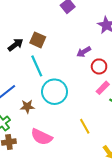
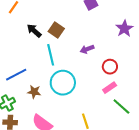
black arrow: (15, 45) -> (34, 31), turned -112
purple arrow: (84, 52) -> (87, 49), moved

